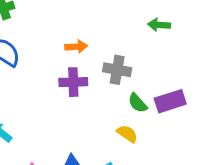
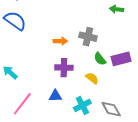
orange arrow: (76, 47) -> (60, 41), moved
purple cross: (73, 82) -> (64, 68), moved

